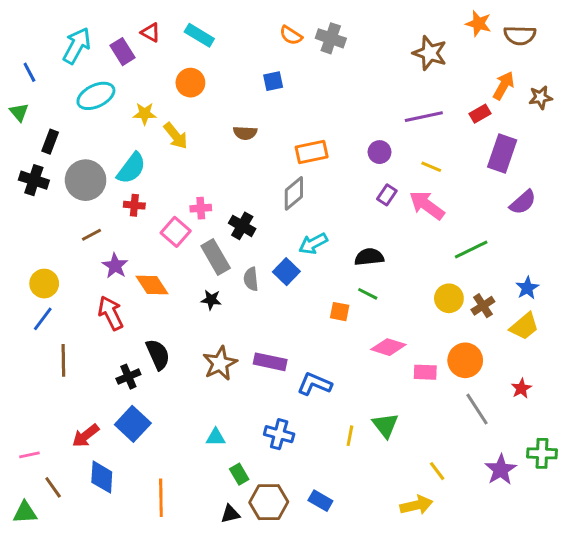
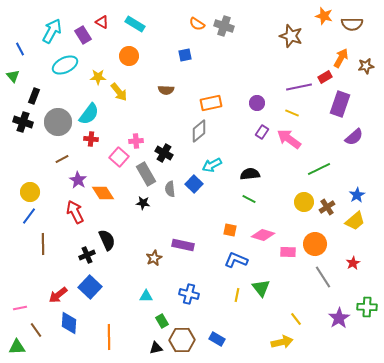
purple line: (424, 117) -> (299, 87), moved
orange square: (340, 312) -> (230, 230), moved
brown star: (220, 363) -> (154, 258), moved, size x0.7
blue L-shape: (315, 384) -> (236, 260), moved

